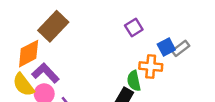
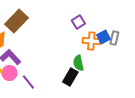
gray rectangle: (181, 48) -> (114, 38), turned -40
orange cross: (151, 67) -> (91, 41), moved

